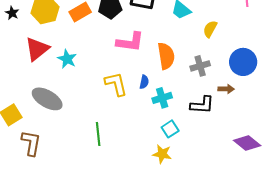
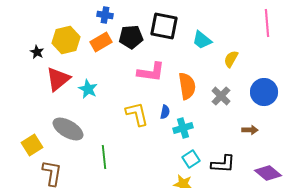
black star: (12, 13) -> (37, 52), moved
gray cross: (200, 66) -> (221, 96), turned -30
brown arrow: (226, 89) -> (250, 130), moved
black L-shape: (202, 105) -> (223, 164), moved
green line: (98, 134) -> (104, 157), moved

